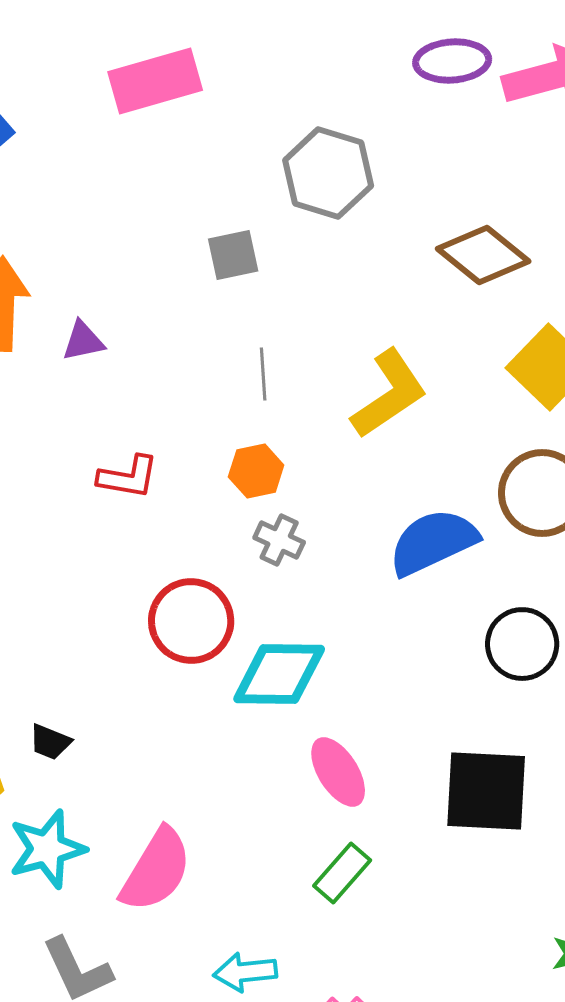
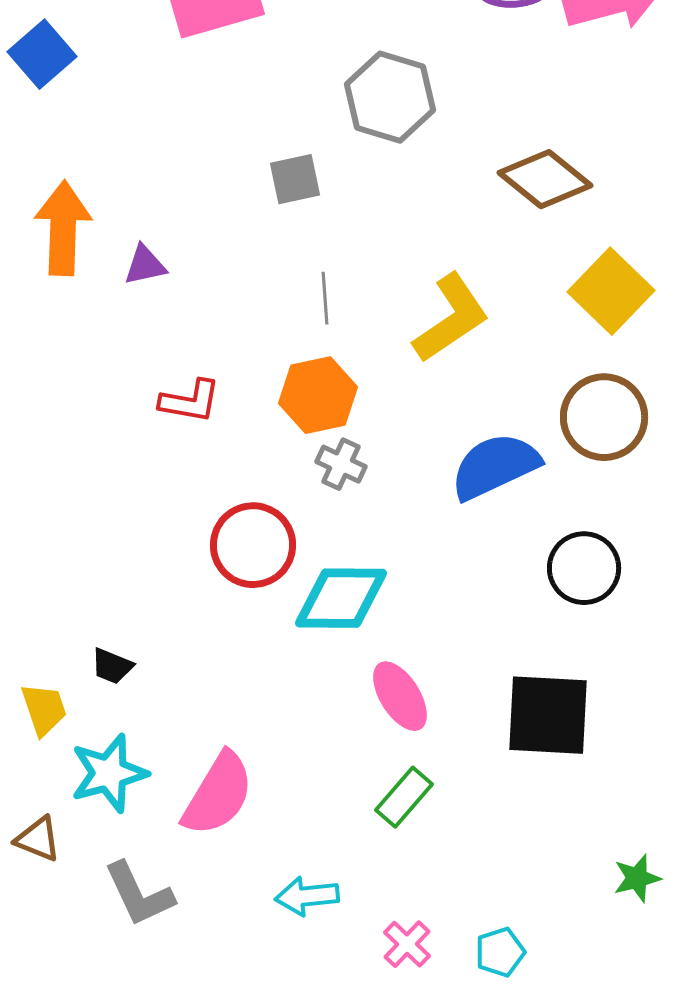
orange hexagon: (256, 471) -> (318, 395), size x1.4

